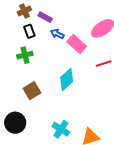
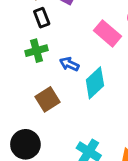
blue arrow: (57, 34) -> (69, 64), moved

